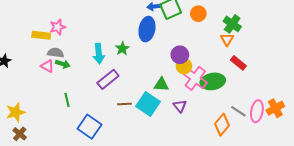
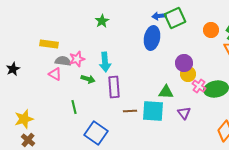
orange circle: (198, 14) -> (211, 30), moved
pink star: (58, 27) -> (77, 59), moved
green star: (122, 49) -> (102, 21), moved
green arrow: (63, 64) -> (88, 79), moved
pink cross: (195, 78) -> (199, 86), size x0.6
purple rectangle: (108, 79) -> (114, 87), turned -55
cyan square: (148, 104) -> (153, 111), turned -30

